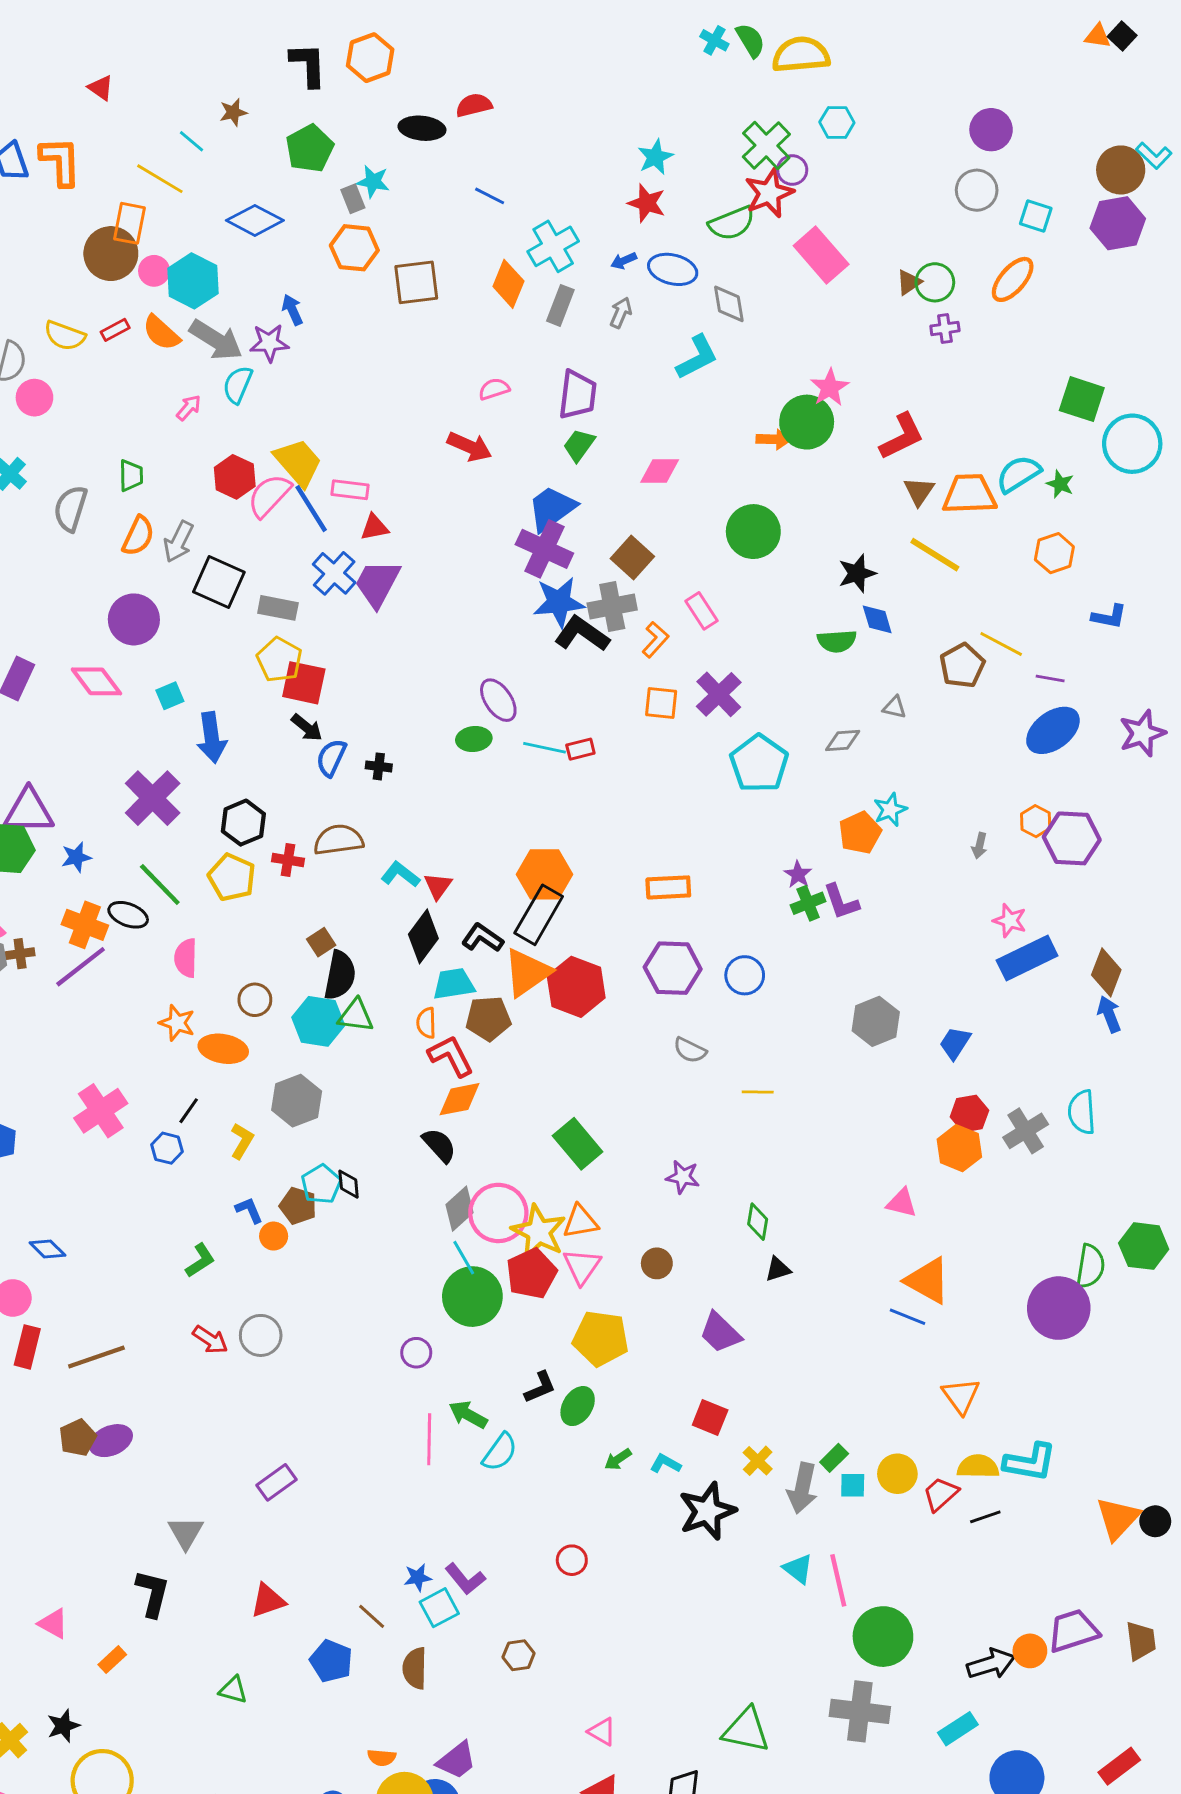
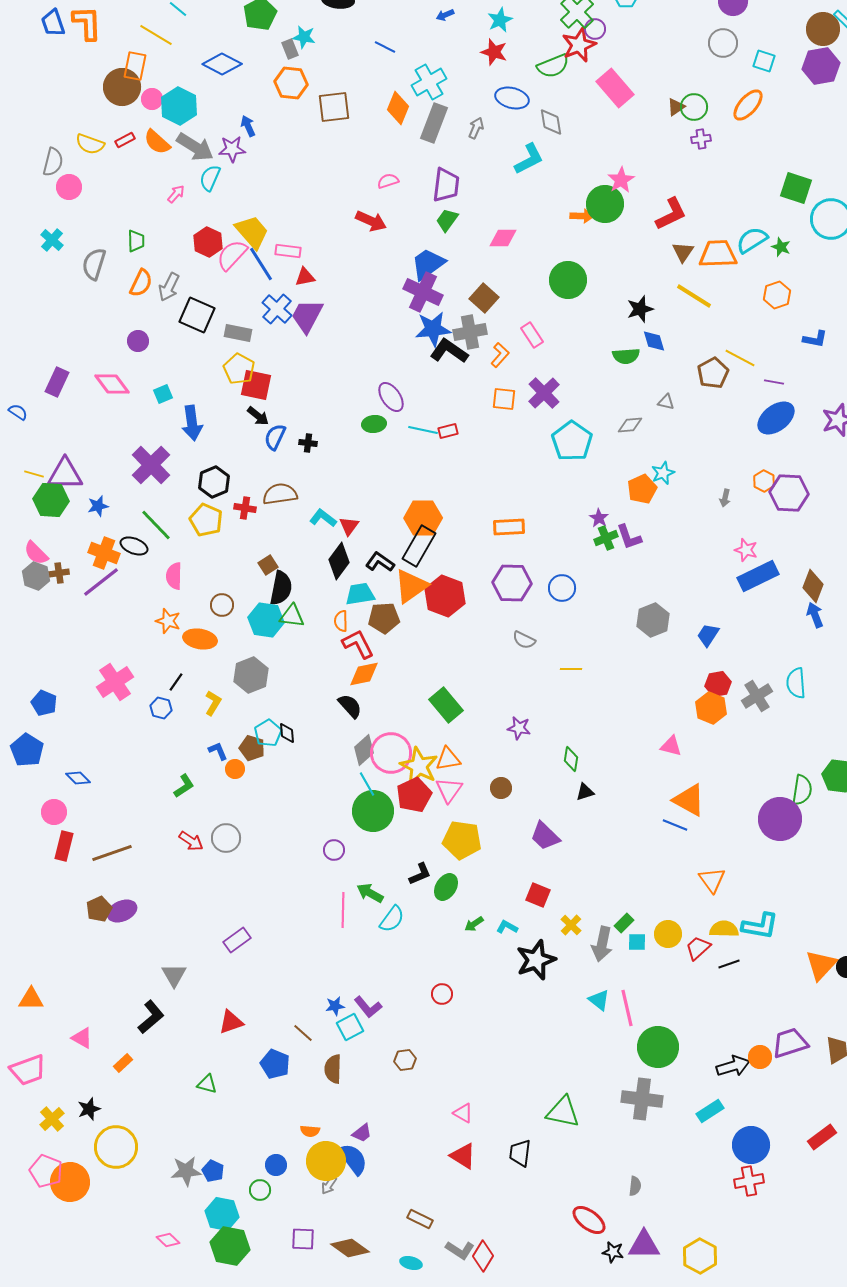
blue arrow: (624, 261) -> (445, 15), moved
gray rectangle: (560, 305) -> (434, 123), size x1.4
purple circle: (134, 619) -> (138, 341), size x0.6
black L-shape: (153, 1593) -> (151, 1017), turned 36
purple trapezoid: (457, 1760) -> (362, 1133), size x0.7

